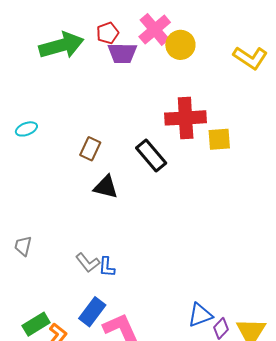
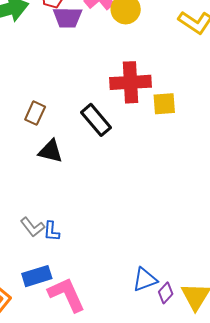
blue rectangle: (92, 312) -> (37, 276), turned 36

